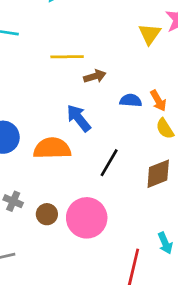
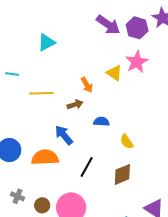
yellow triangle: (150, 34) -> (114, 73), turned -30
yellow line: (67, 57) -> (41, 93), moved
orange arrow: (158, 101) -> (87, 85), moved

